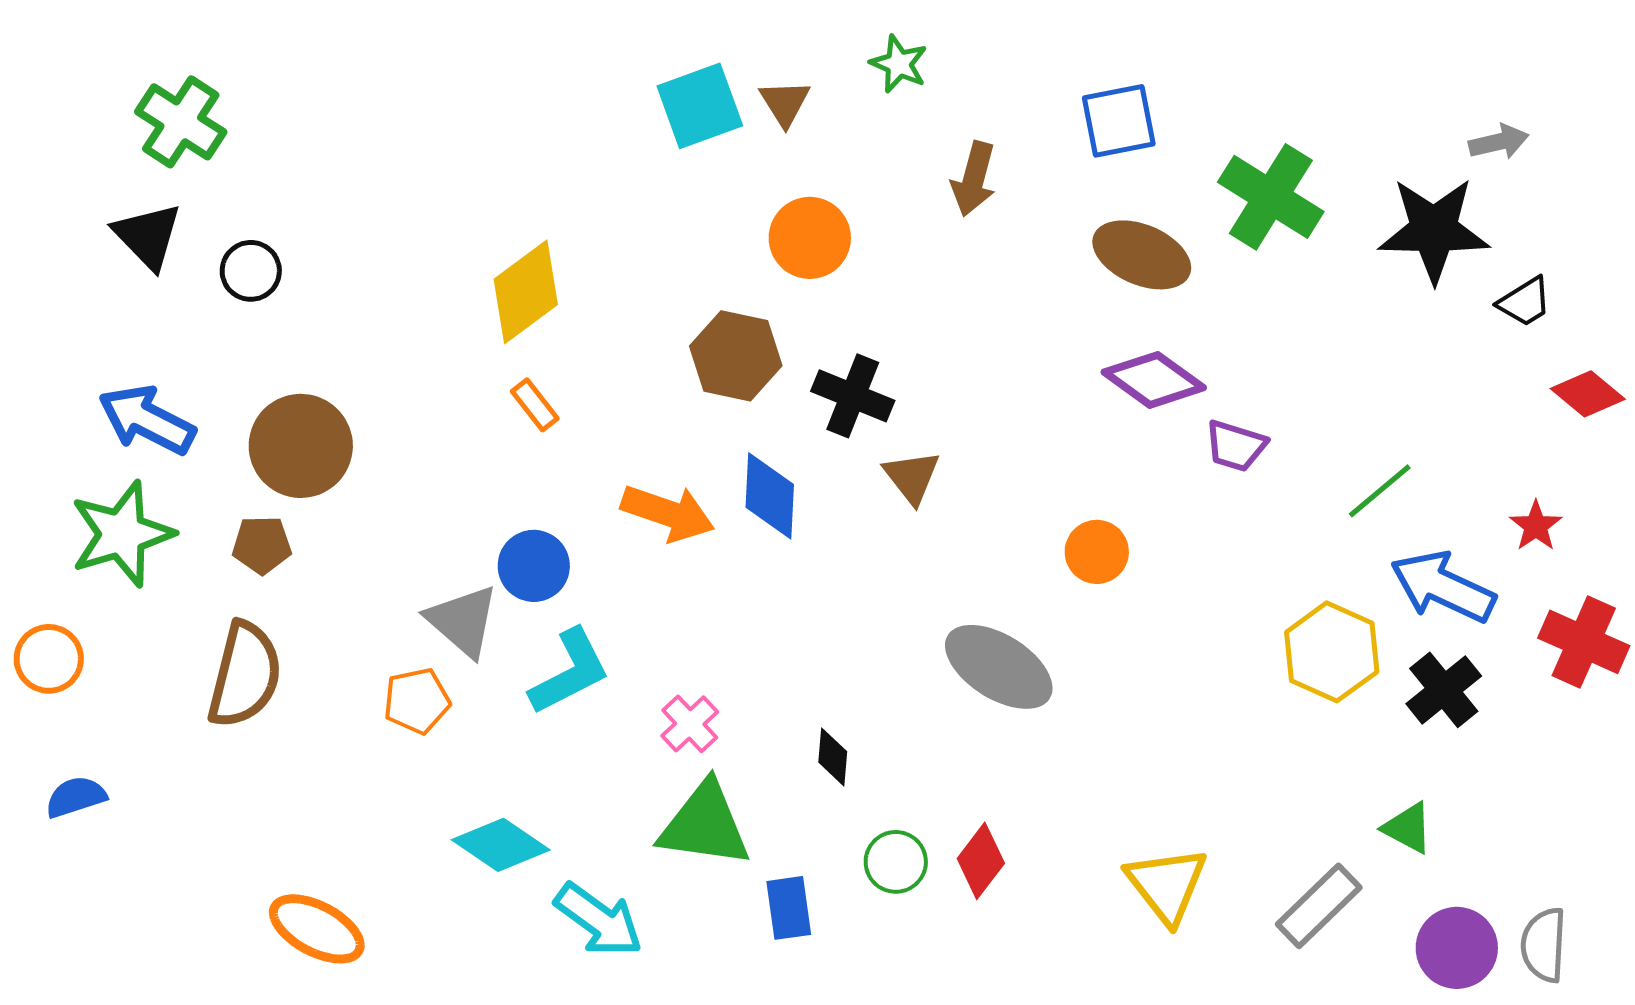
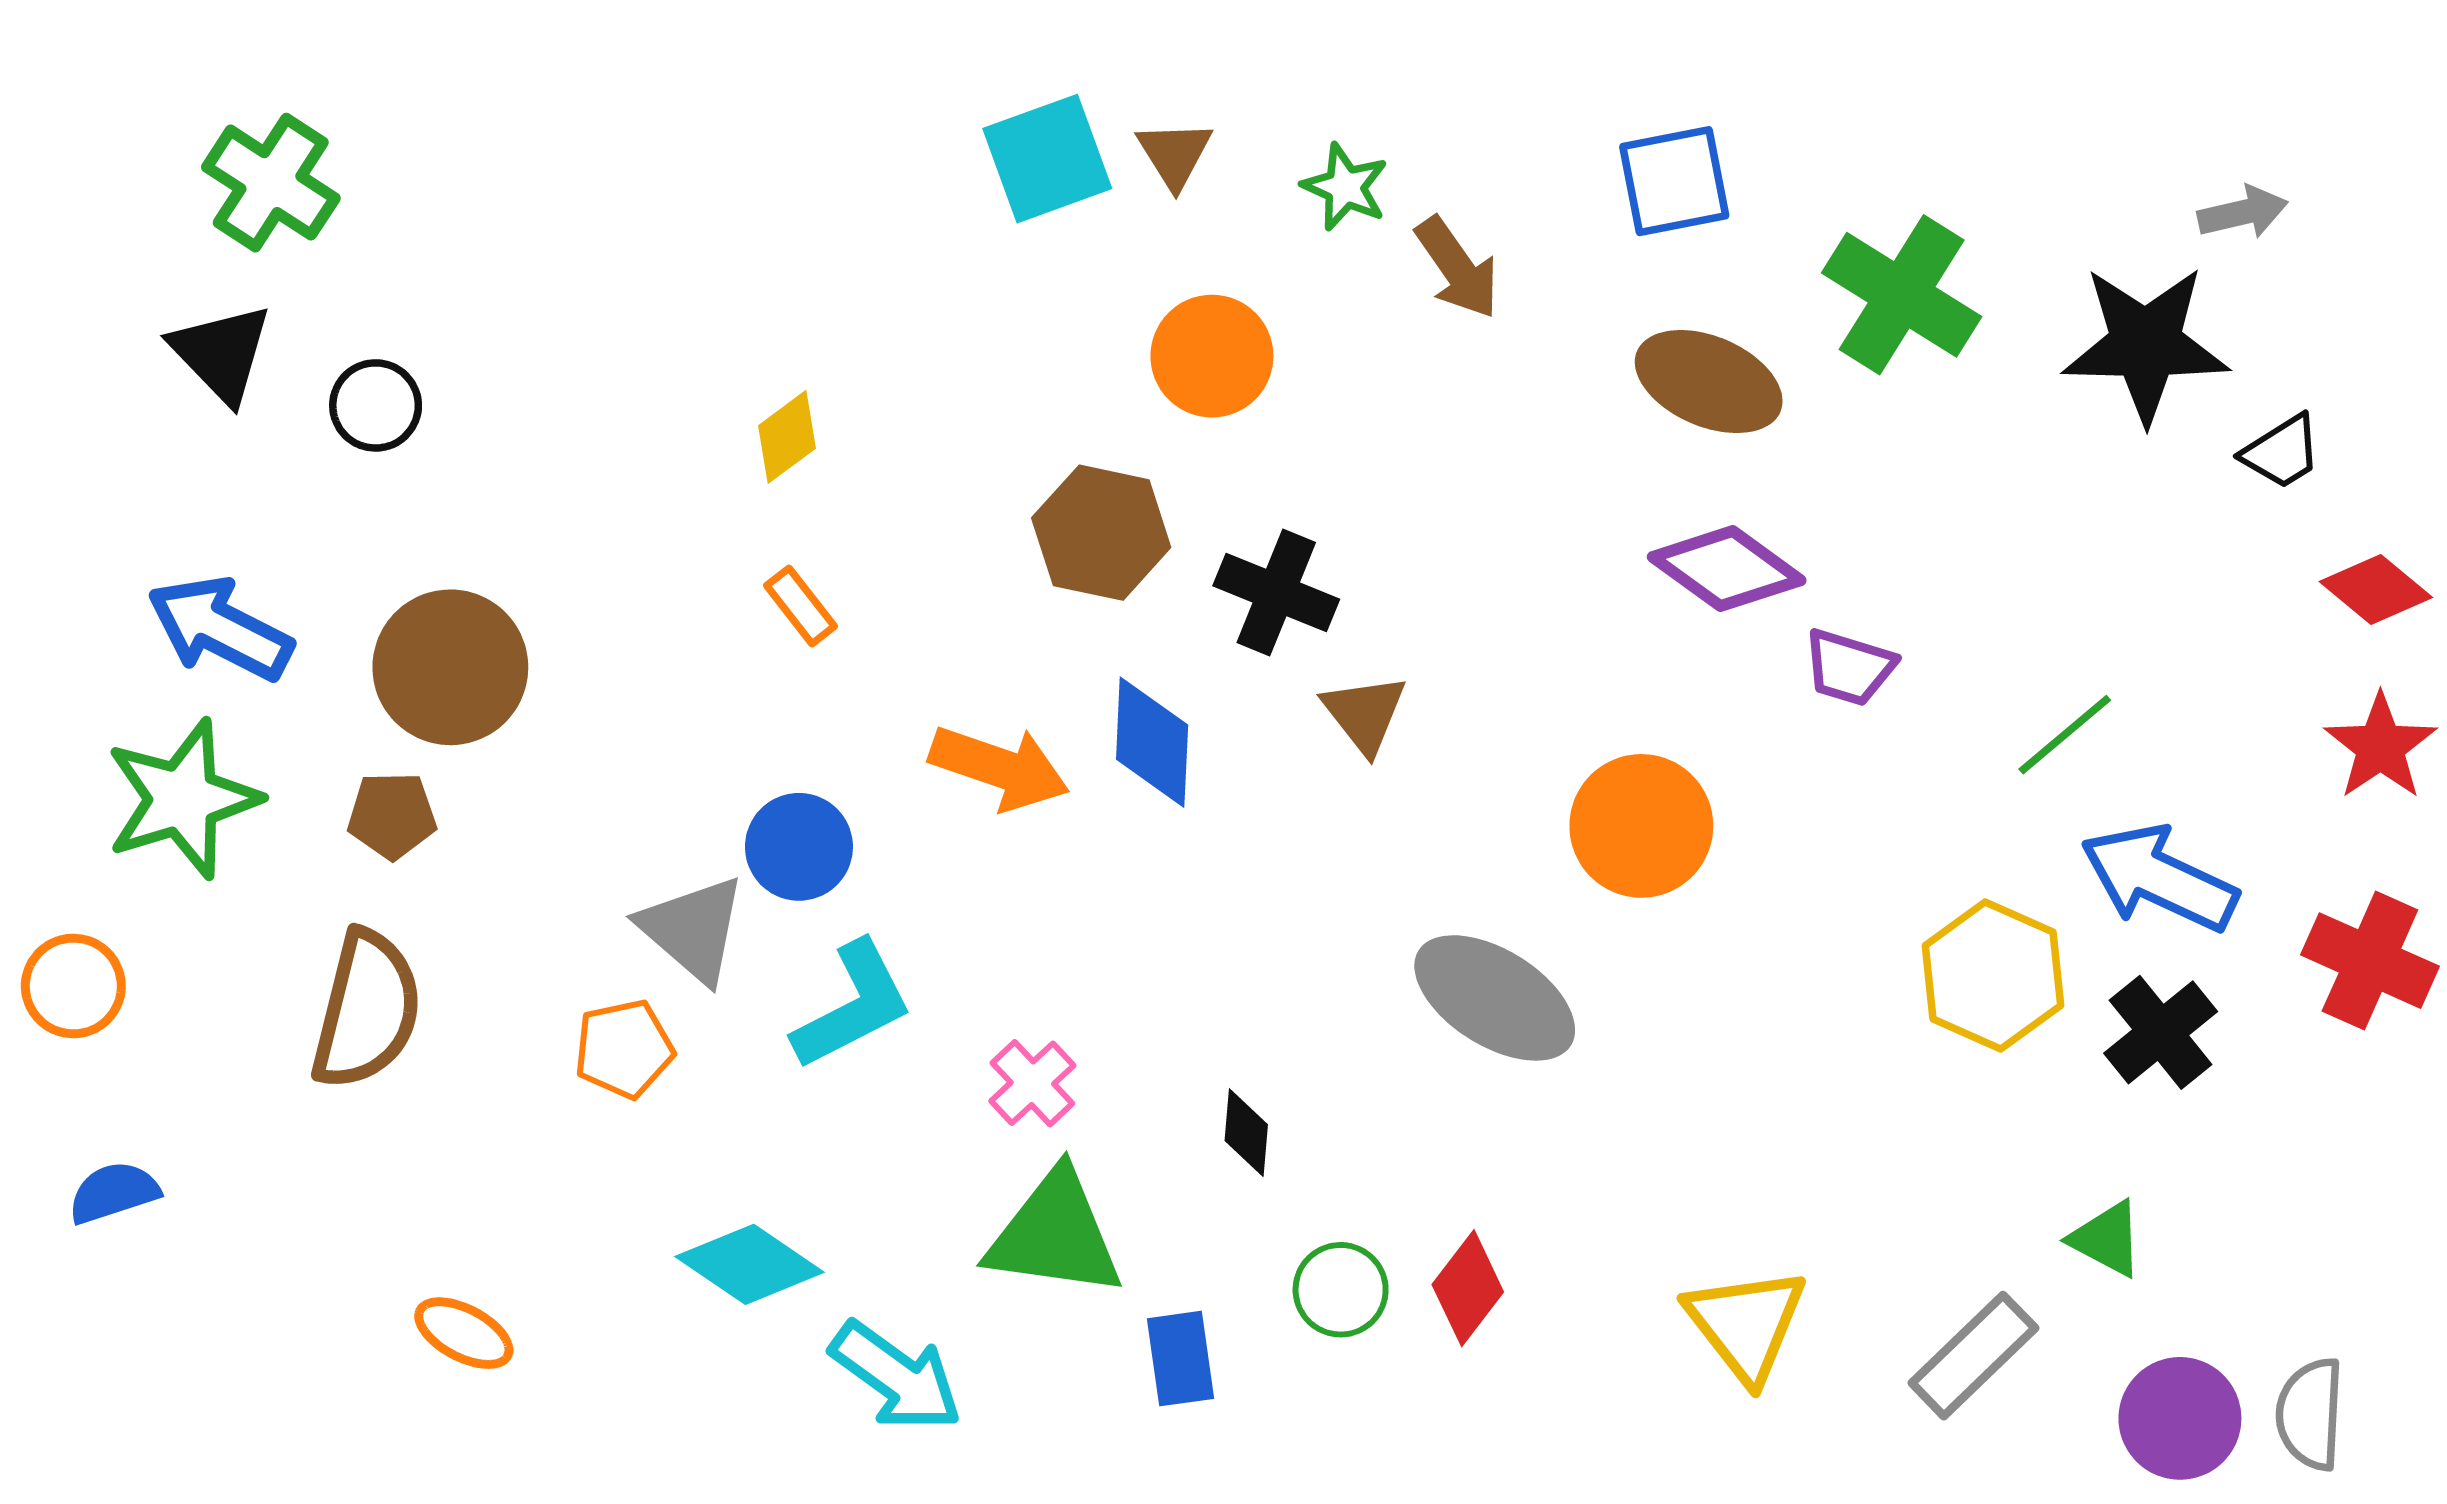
green star: (899, 64) -> (1345, 187), moved
brown arrow: (974, 179) -> (1457, 268), turned -50
yellow diamond: (526, 292) -> (787, 437), size x0.6
red star: (1536, 526) -> (2380, 747), moved, size x1.4
orange circle: (1097, 552) -> (1641, 826), size x1.5
orange ellipse: (317, 929) -> (464, 1333), moved, size x0.7

